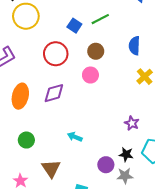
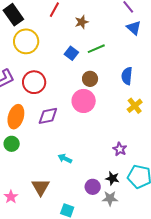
red circle: (56, 54) -> (34, 82), moved
pink circle: (90, 75) -> (84, 101), size x1.5
green circle: (26, 140) -> (12, 144), moved

